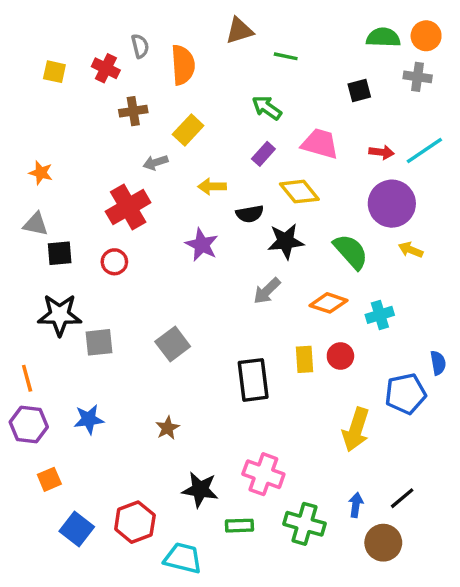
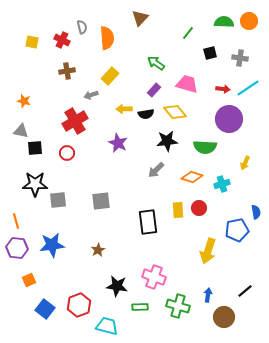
brown triangle: (239, 31) -> (140, 18), turned -30
green line: (286, 56) -> (188, 33), moved, turned -64
gray cross: (418, 77) -> (240, 58), moved
brown cross: (133, 111) -> (67, 71), moved
black semicircle: (250, 214) -> (146, 114), moved
yellow arrow: (411, 250) -> (245, 163), moved, turned -88
green semicircle: (351, 252) -> (205, 147), turned 135
gray square: (173, 344) -> (101, 201), turned 30
blue star: (89, 419) -> (52, 245), size x1.4
black line: (402, 498) -> (245, 291), moved

